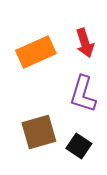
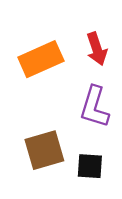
black square: (79, 146) -> (90, 166), turned -30

